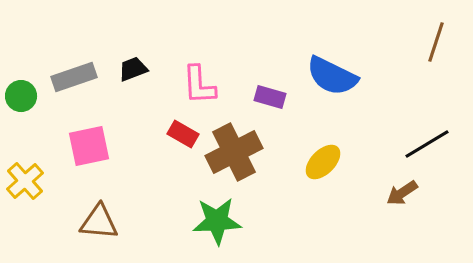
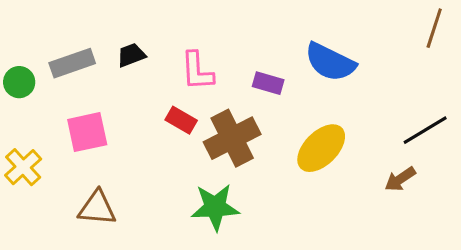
yellow ellipse: (323, 162) -> (321, 148), size x1.4

